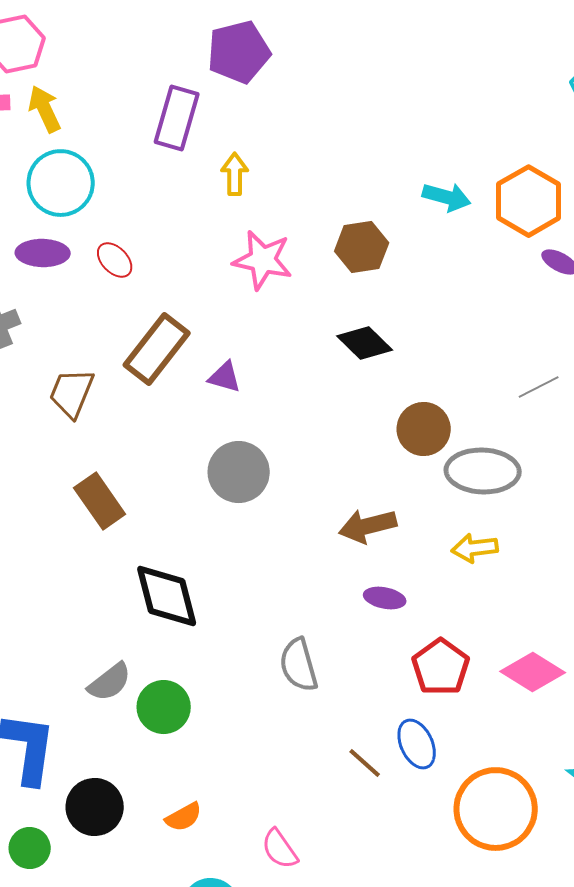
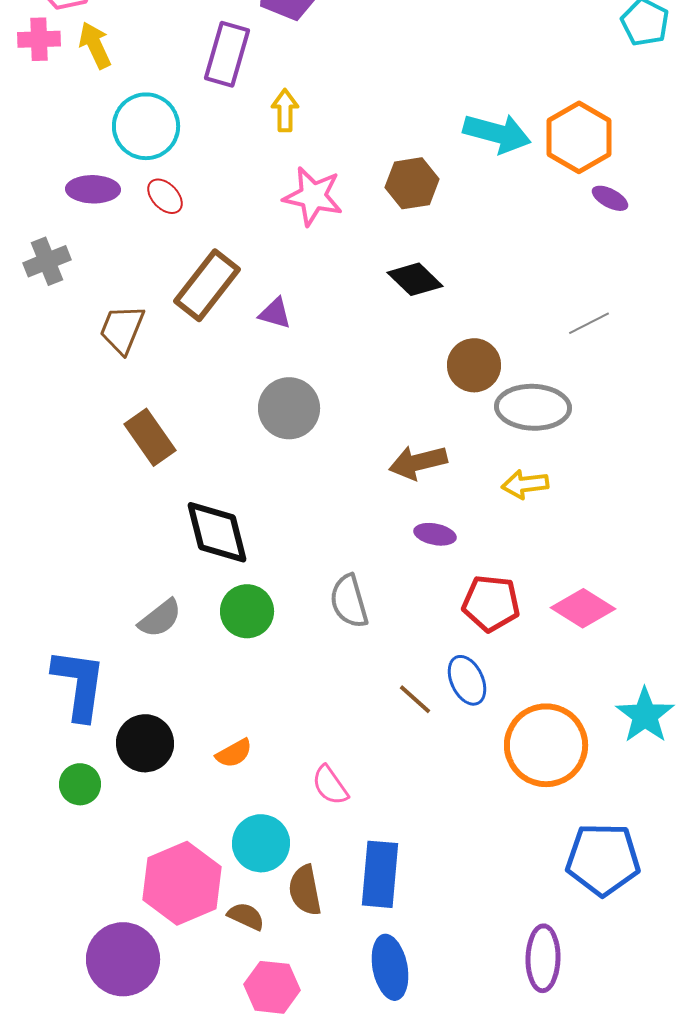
cyan circle: (61, 183) -> (146, 126), moved
cyan arrow: (447, 197) -> (497, 133), size x1.4
red pentagon: (441, 667) -> (491, 603), turned -30
green circle: (164, 707) -> (247, 611), moved

